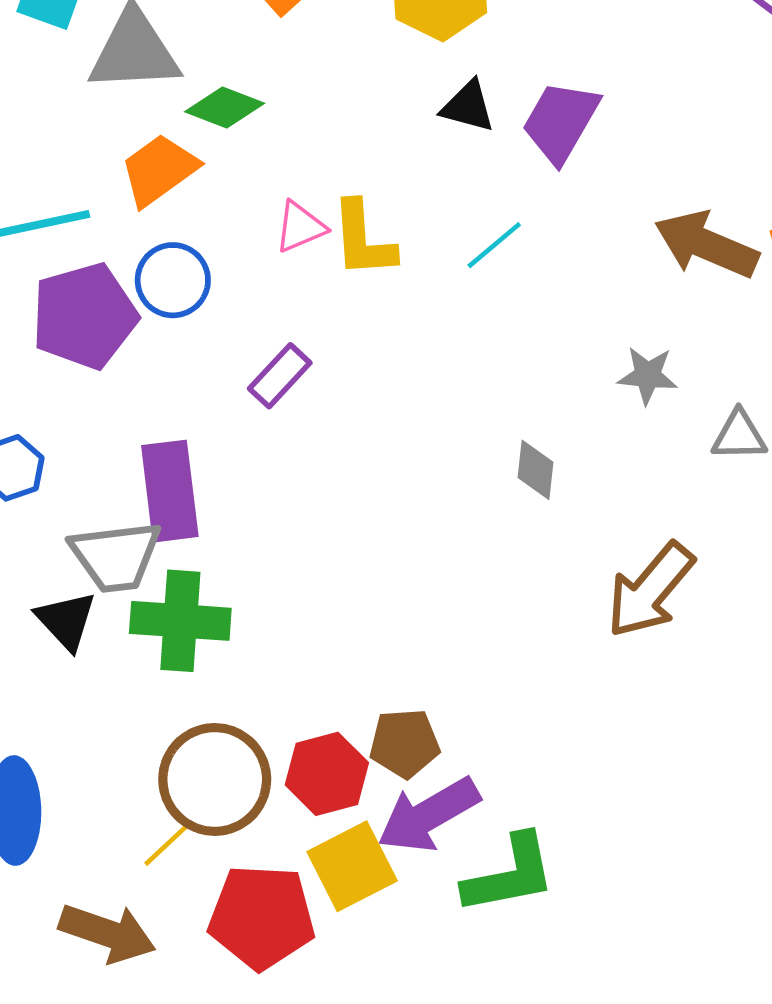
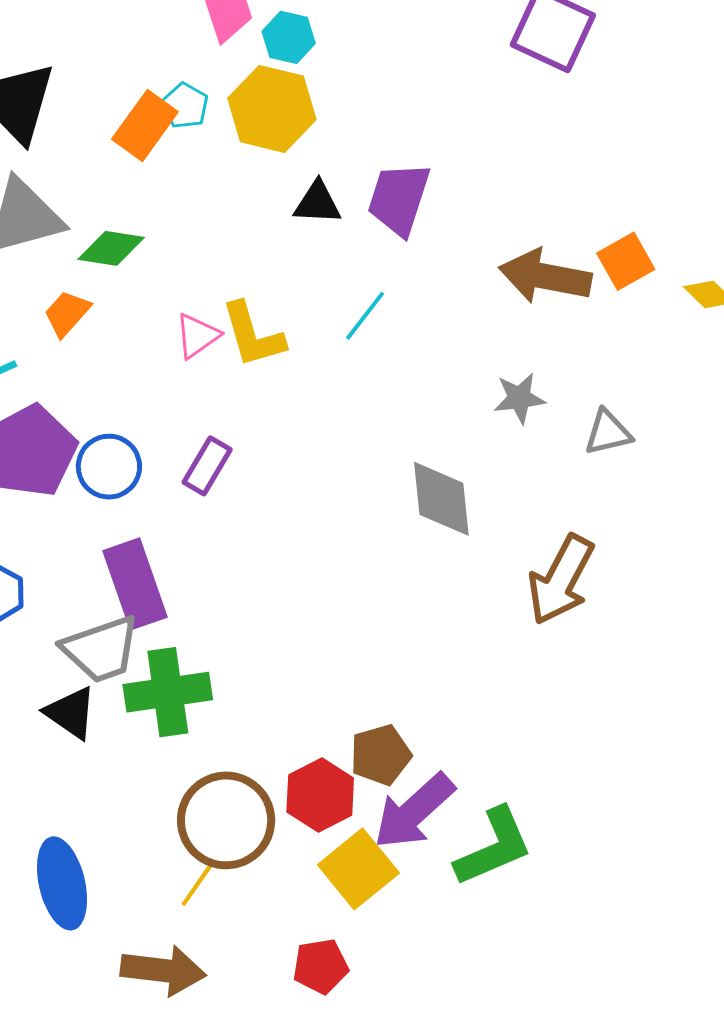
orange trapezoid: (159, 170) -> (67, 313), size x0.7
blue circle: (173, 280) -> (109, 467), moved
gray diamond: (535, 470) -> (441, 499), size x1.6
red pentagon: (262, 917) -> (321, 966), moved, size x0.6

